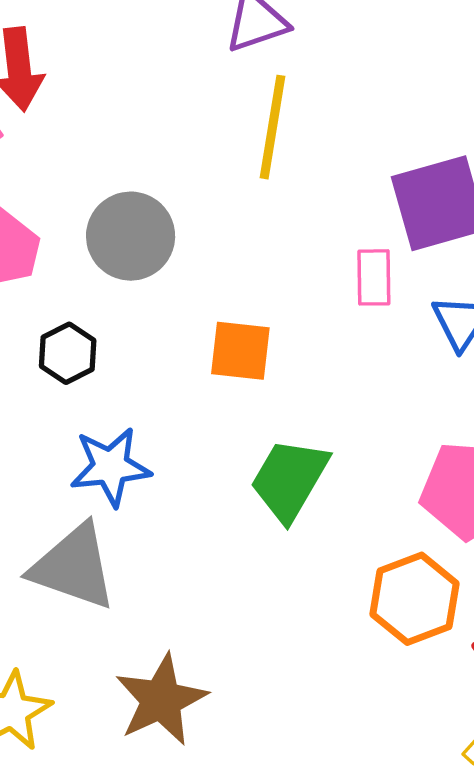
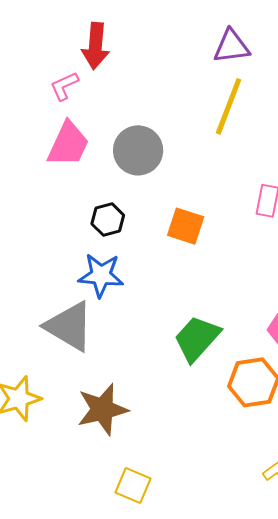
black hexagon: (68, 353) -> (108, 219), moved
green trapezoid: (289, 479) -> (197, 338), moved

